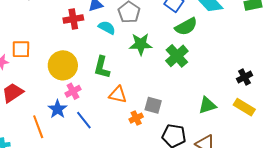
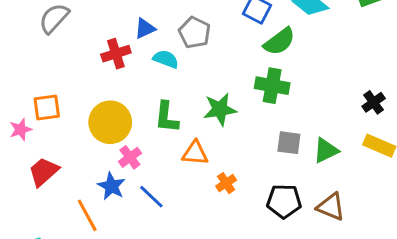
green star: (141, 44) -> (220, 109), moved
green cross: (177, 56) -> (272, 86), turned -30
gray square: (153, 105) -> (289, 143), moved

